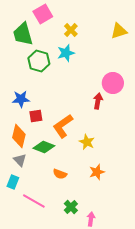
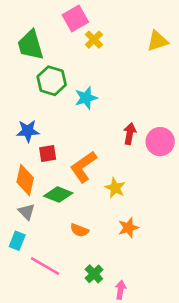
pink square: (43, 14) -> (75, 18), moved
cyan star: (66, 53) -> (86, 98), moved
pink circle: (113, 83) -> (160, 142), moved

